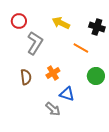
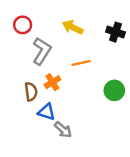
orange line: (81, 48) -> (81, 63), moved, turned -42
orange cross: (53, 73) -> (52, 82), moved
blue triangle: (67, 94) -> (46, 112), moved

